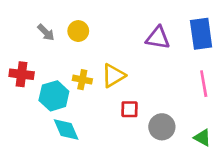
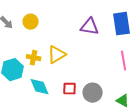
red square: (130, 109) -> (70, 89), moved
cyan diamond: (66, 130) -> (40, 87), moved

